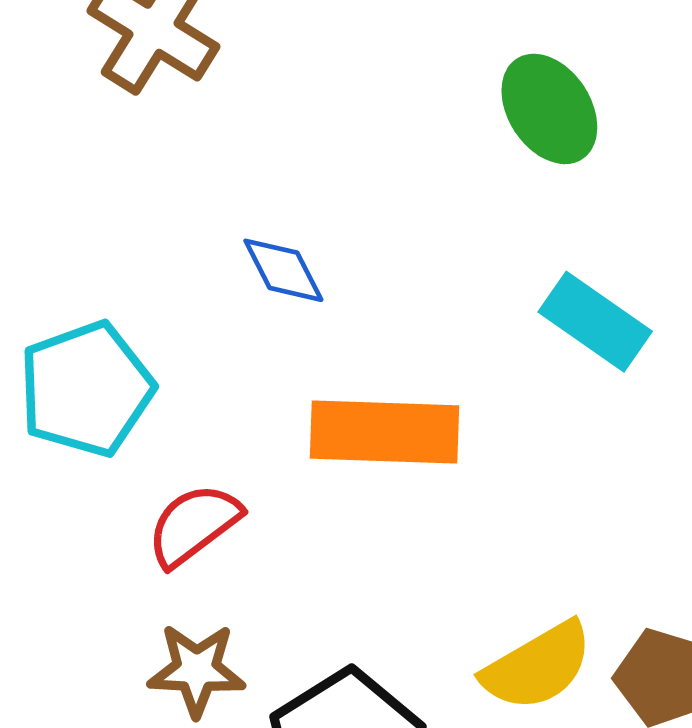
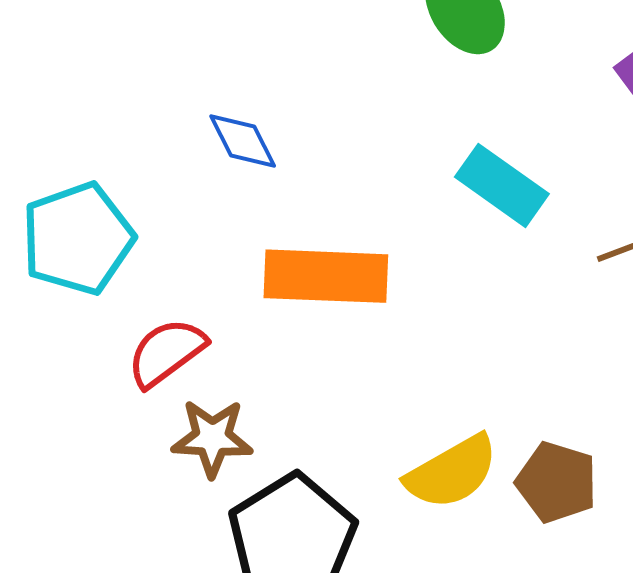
brown star: (197, 670) -> (212, 438), moved

